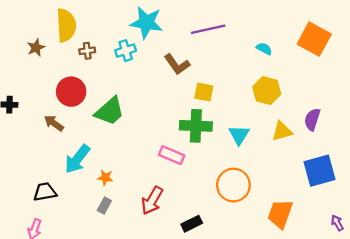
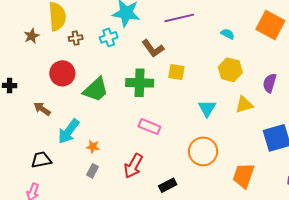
purple semicircle: (312, 119) -> (270, 83), moved
brown arrow: (54, 123) -> (42, 109), moved
green cross: (196, 126) -> (140, 83), moved

